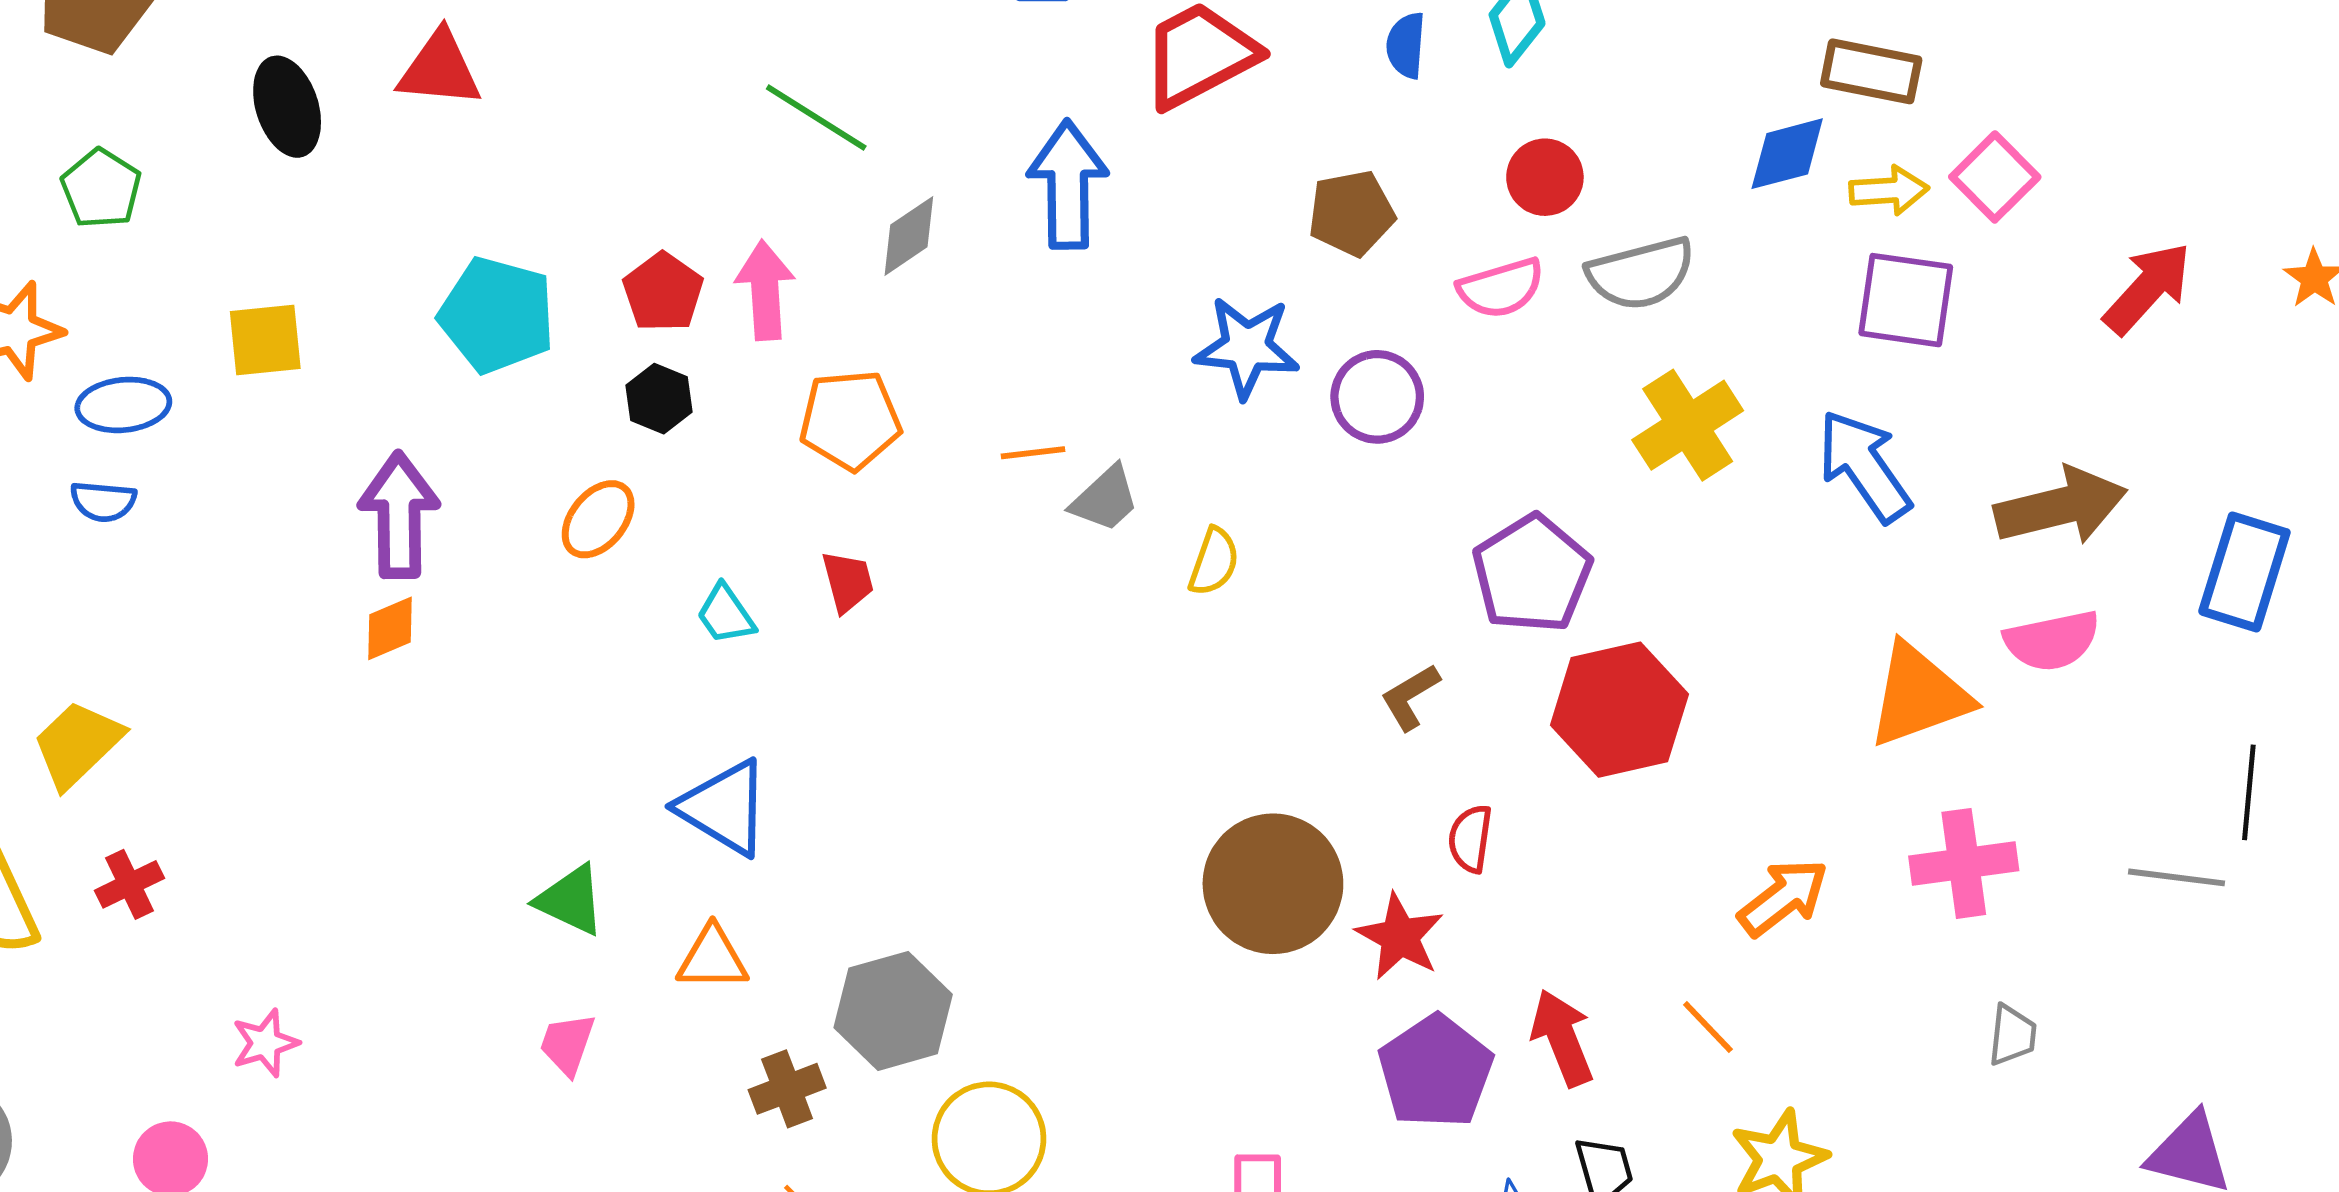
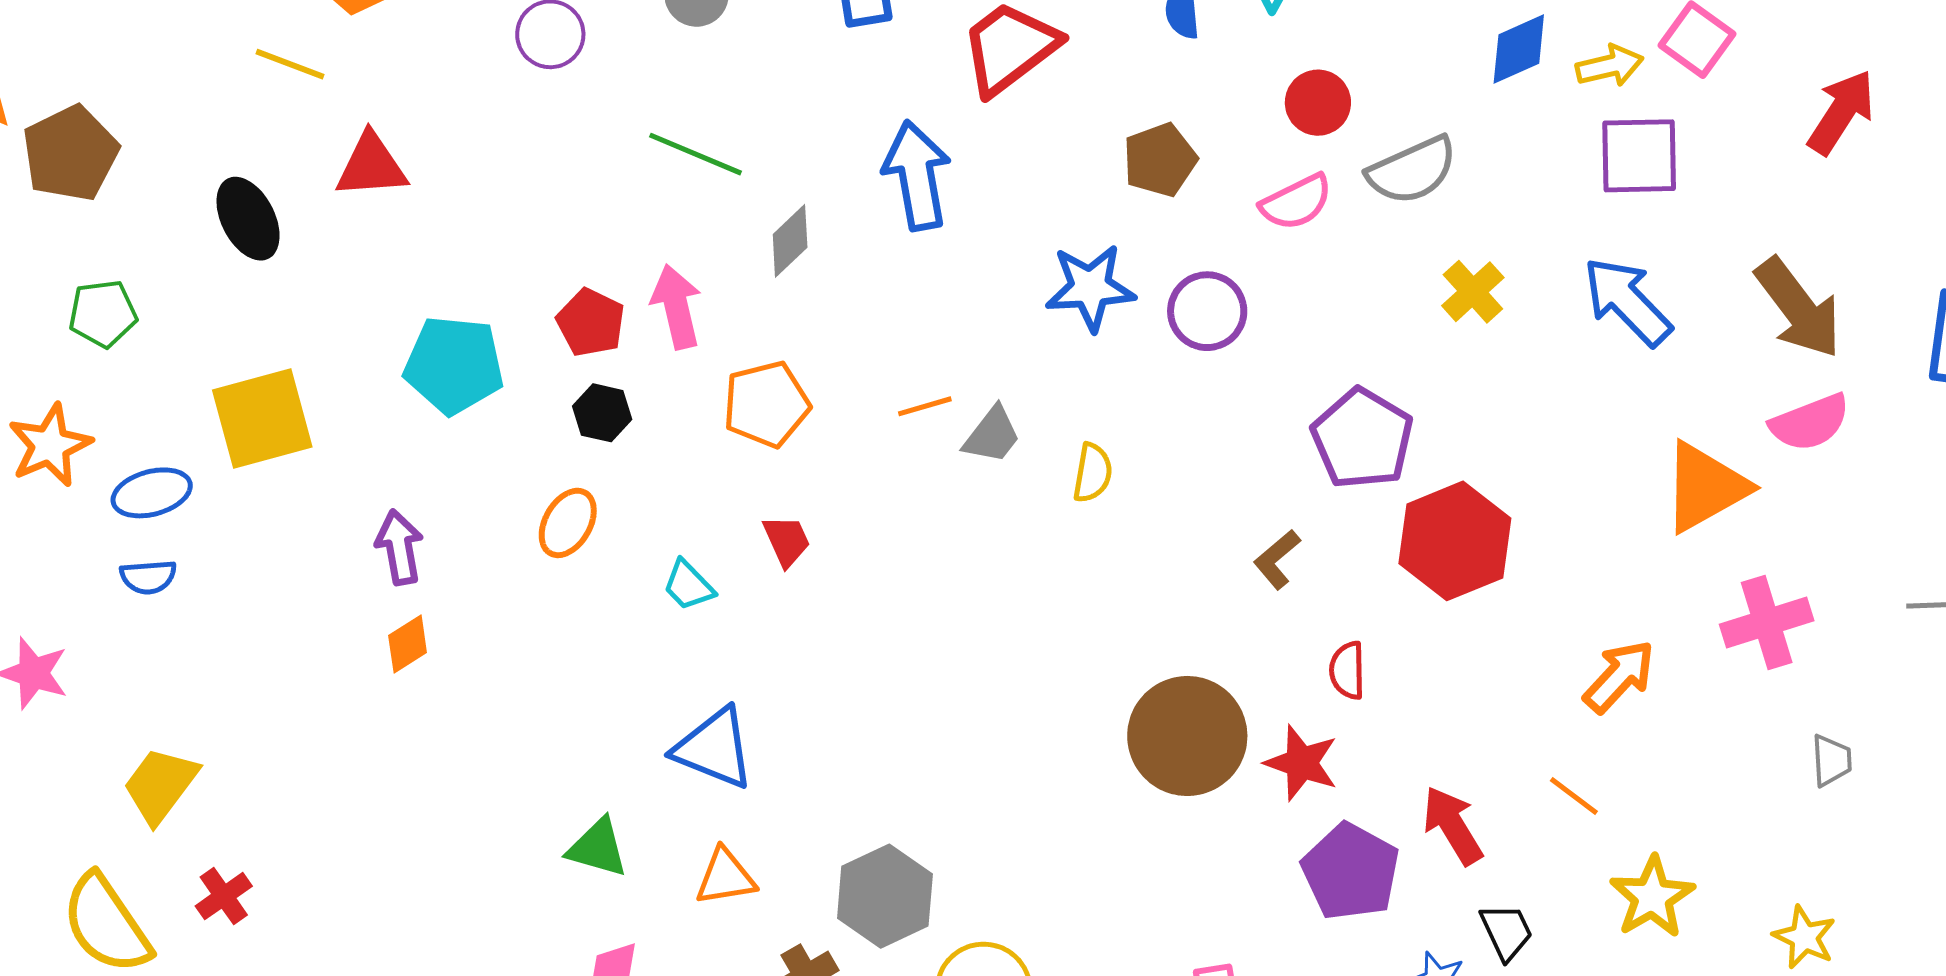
green pentagon: (101, 189) -> (103, 314), turned -30
yellow square: (265, 340) -> (262, 418), size x1.5
yellow cross: (1688, 425) -> (1473, 292), size x0.7
brown arrow: (2061, 506) -> (1798, 308), turned 76
purple arrow: (399, 515) -> (399, 547), size x0.7

